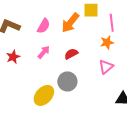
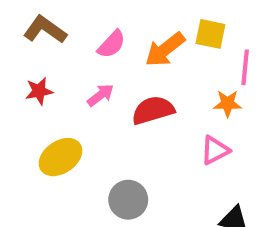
red semicircle: (71, 54) -> (153, 110), size x1.5
gray circle: (67, 81) -> (128, 200), moved
yellow ellipse: (44, 95) -> (61, 157), moved

